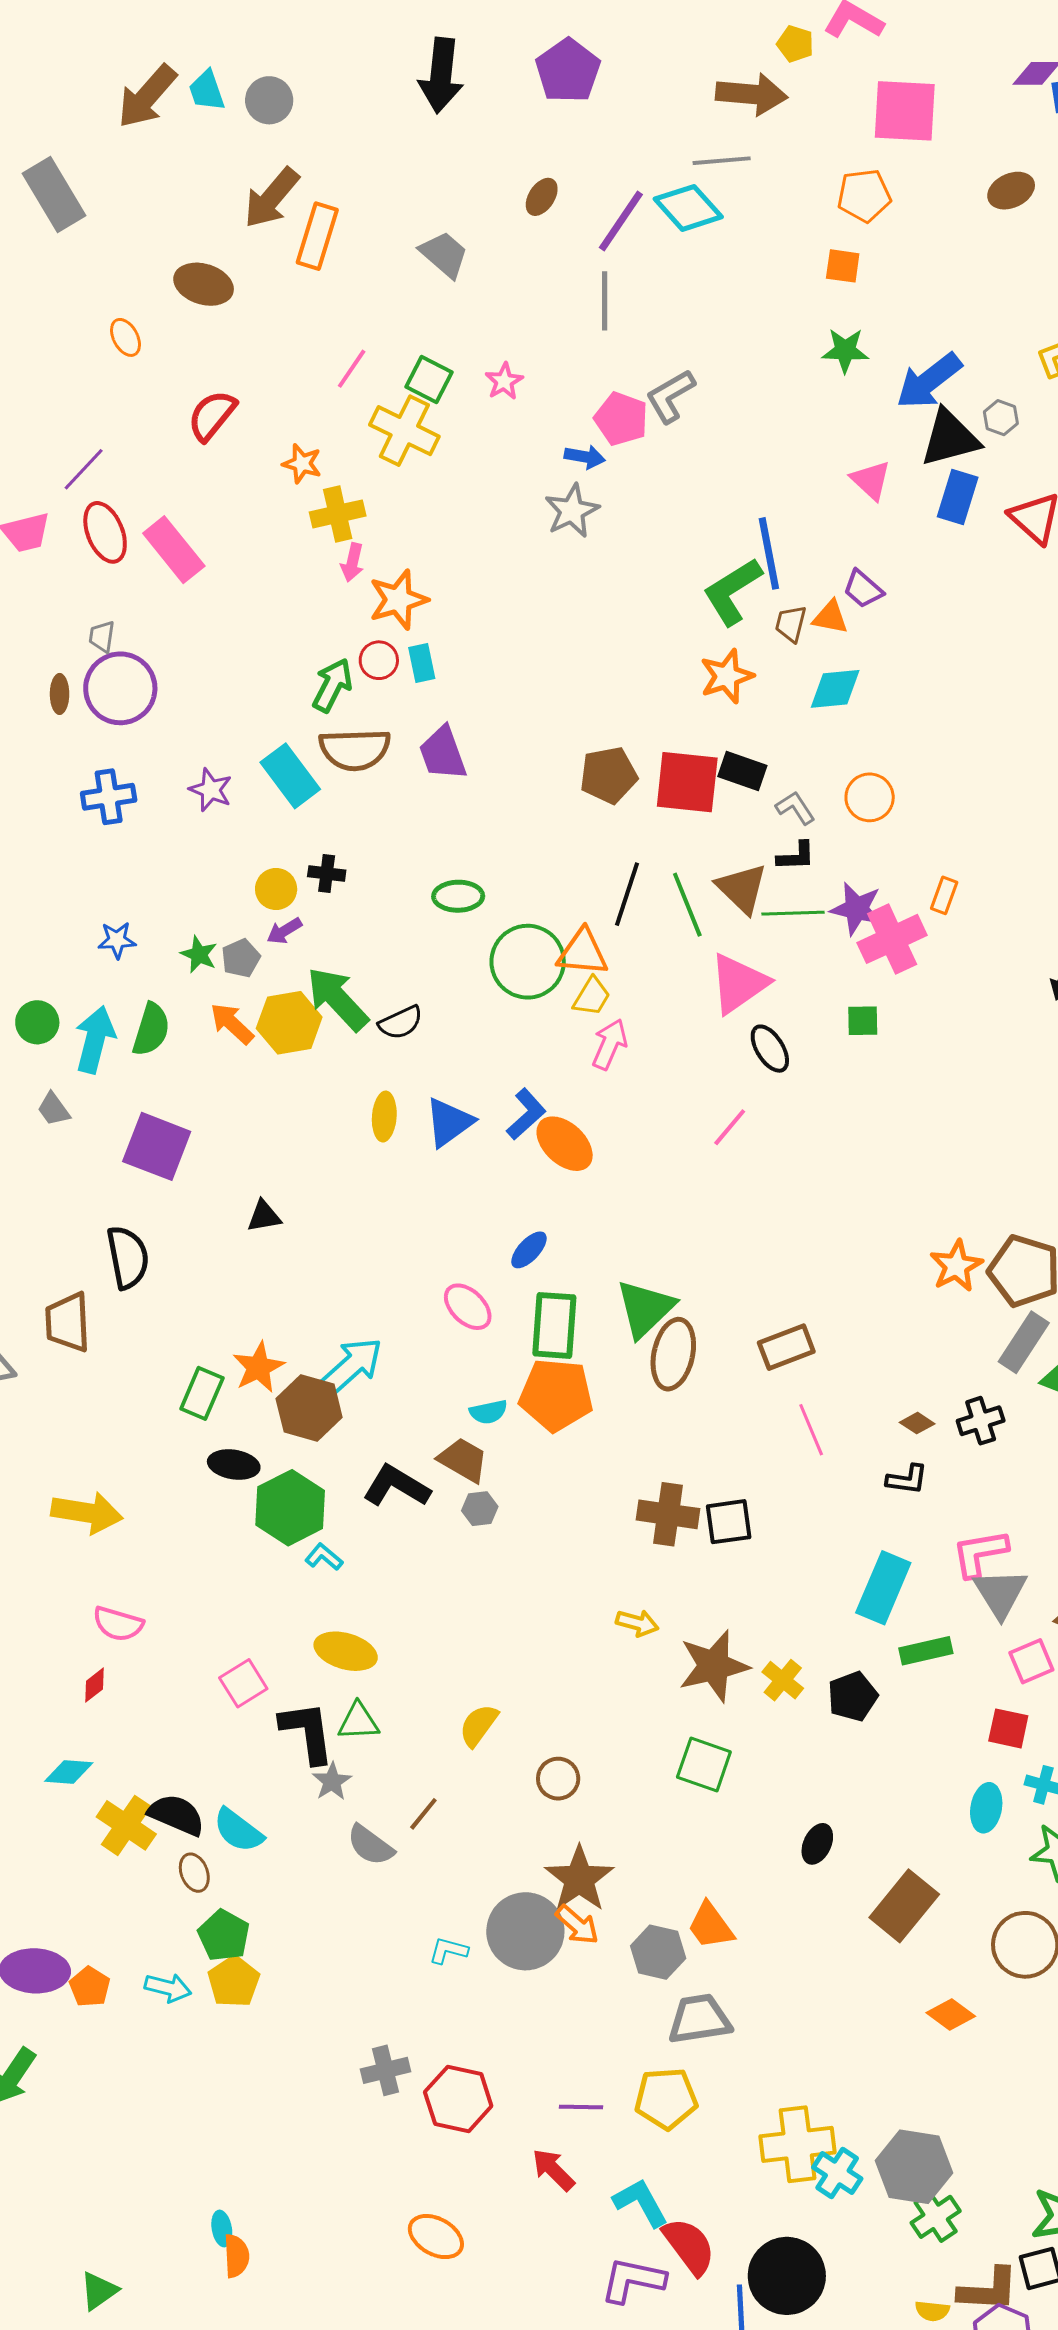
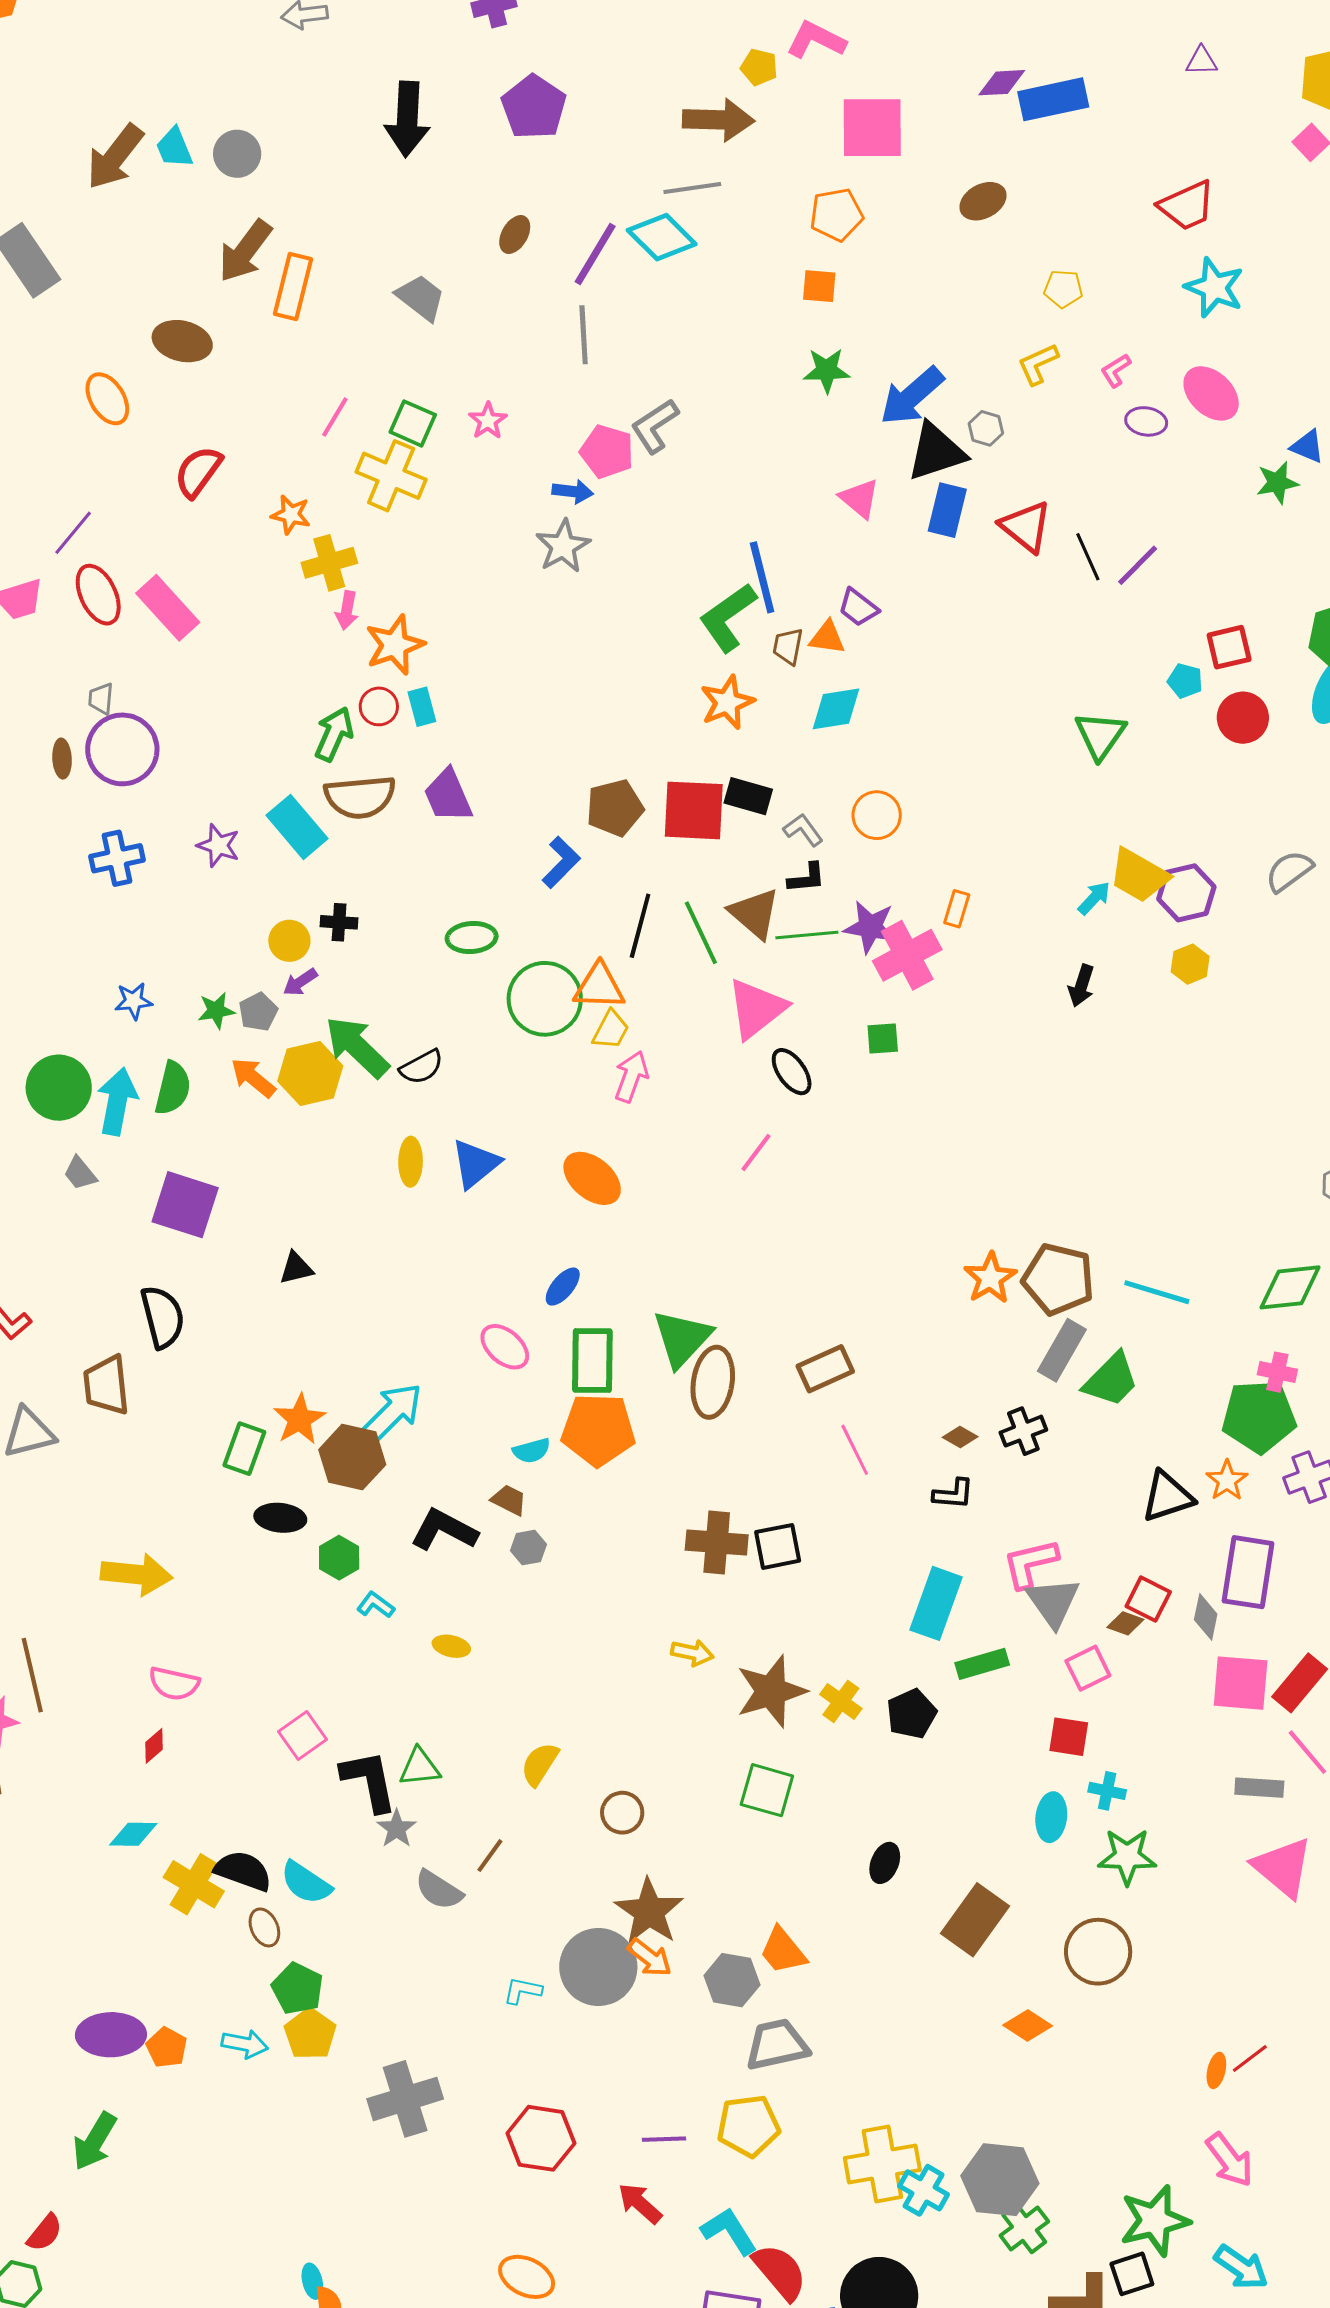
orange ellipse: (125, 337) -> (107, 399), size x1.4
green star: (199, 954) -> (216, 1011), turned -30
green circle: (37, 1022) -> (59, 1088), size x1.5
blue L-shape: (526, 1114) -> (561, 862), moved
brown trapezoid: (463, 1460) -> (509, 1500), size x0.7
green hexagon: (290, 1508) -> (339, 1558), size x0.6
yellow ellipse: (346, 1651) -> (451, 1646), moved, size x0.6
gray cross: (385, 2070) -> (405, 2099), moved, size x1.5

